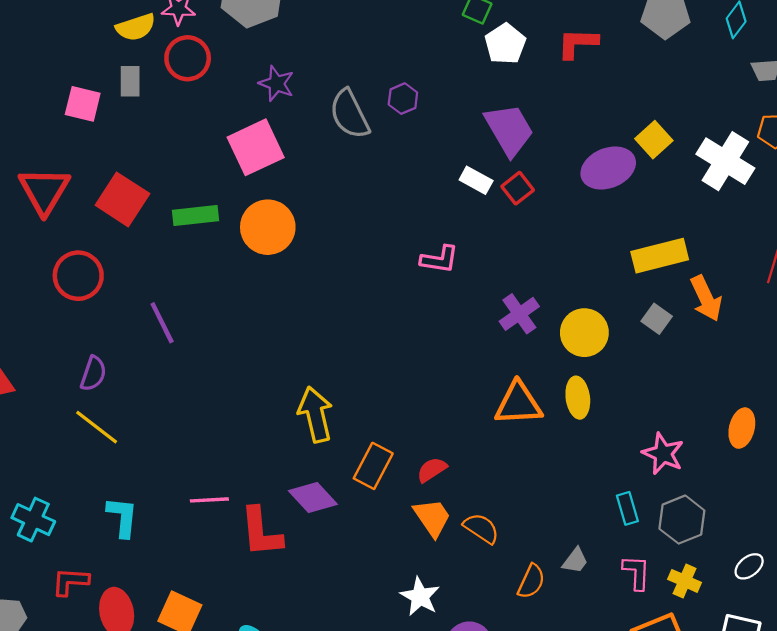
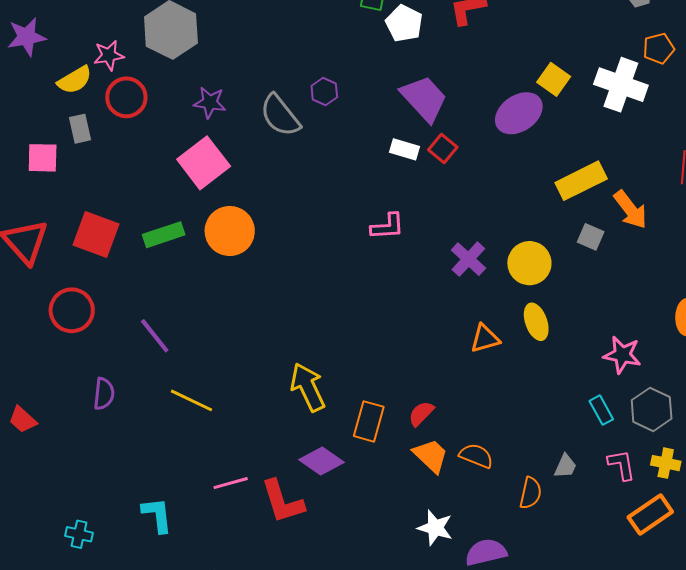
orange triangle: (518, 404) -> (485, 339), size x0.7
yellow line: (97, 427) -> (192, 400), moved
cyan cross: (33, 520) -> (79, 534), size x0.7

